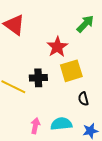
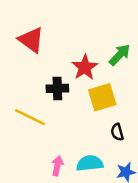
green arrow: (85, 24) -> (120, 55), moved
black cross: (38, 78) -> (57, 88), moved

